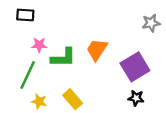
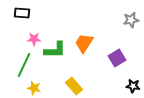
purple square: (135, 67) -> (117, 58), size x0.7
black star: (136, 98) -> (133, 86), moved
yellow rectangle: (73, 99) -> (74, 86), moved

